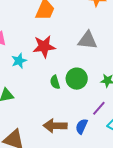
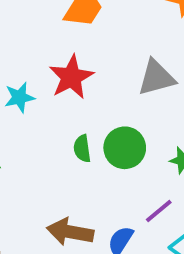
gray triangle: (88, 40) -> (156, 78), turned -30
red star: (44, 46) -> (71, 77), turned -30

